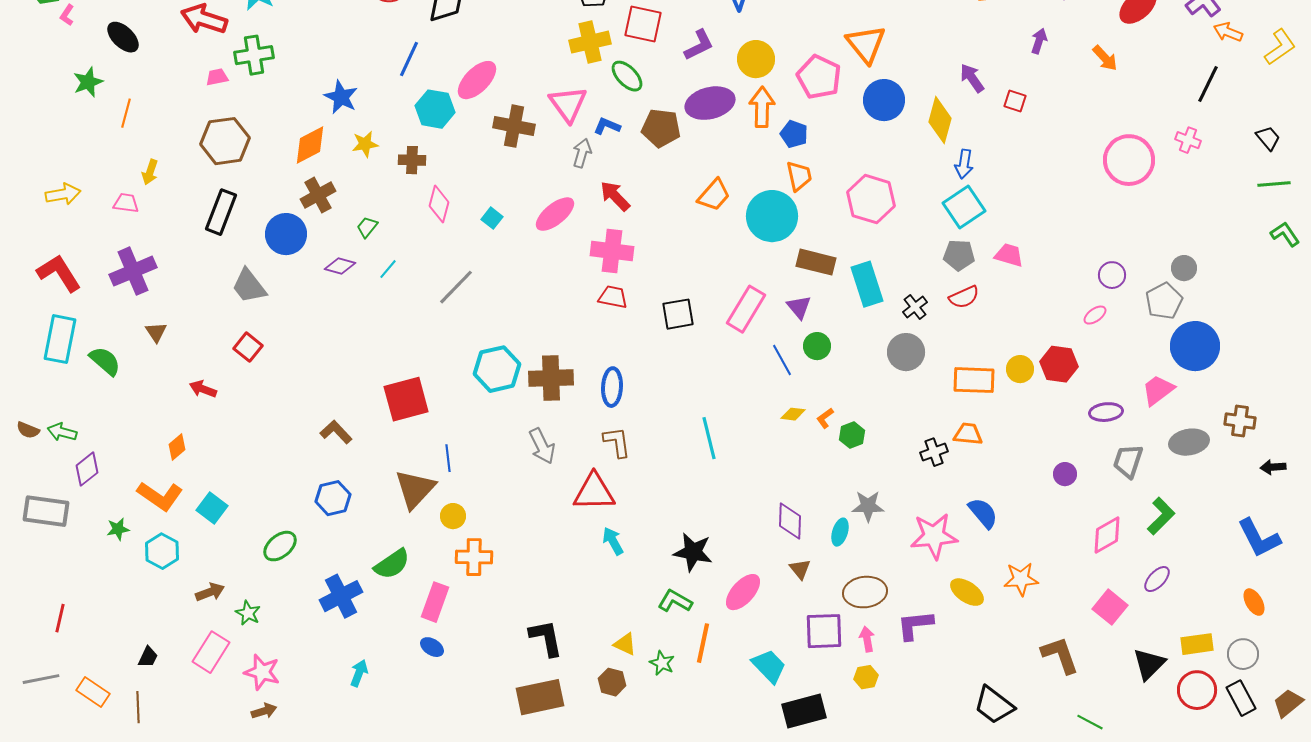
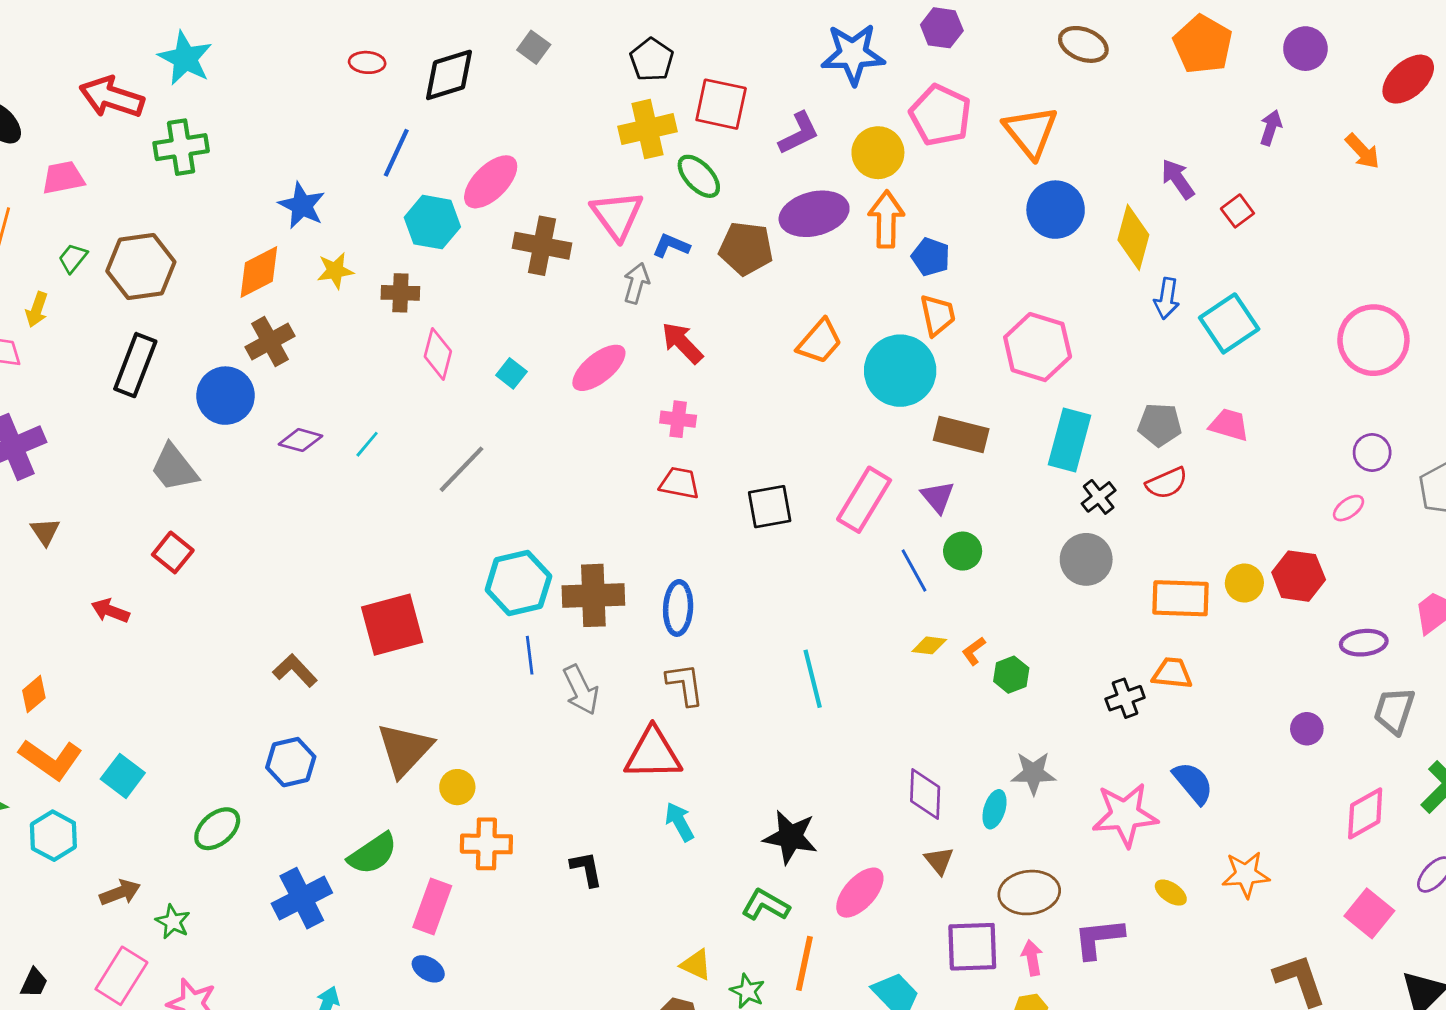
pink trapezoid: (217, 77) -> (63, 178), moved, size x1.4
pink pentagon: (819, 77) -> (940, 115), moved
red square: (1015, 101) -> (1237, 211), turned 35
pink circle: (1129, 160) -> (1373, 340), moved
cyan square: (964, 207) -> (1229, 323), moved
green trapezoid: (367, 227) -> (73, 258), moved
pink cross: (612, 251) -> (678, 419), size x0.6
cyan rectangle: (867, 284) -> (1069, 440), moved, turned 33
orange diamond: (177, 447) -> (34, 694), moved
blue line: (448, 458) -> (530, 655), moved
yellow ellipse: (967, 592) -> (1171, 893), size x0.7
black L-shape: (546, 638) -> (586, 869), moved, size x0.7

